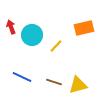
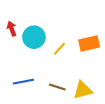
orange rectangle: (84, 28) -> (89, 43), moved
blue line: (22, 77) -> (23, 82), turned -36

